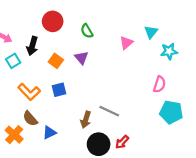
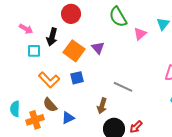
green semicircle: (87, 31) -> (118, 17), moved, size x1.5
cyan square: (13, 61) -> (34, 51), turned 32
orange square: (56, 61) -> (74, 51), size x1.5
gray line: (109, 111) -> (123, 87), moved
orange cross: (14, 135) -> (35, 120), turned 30

